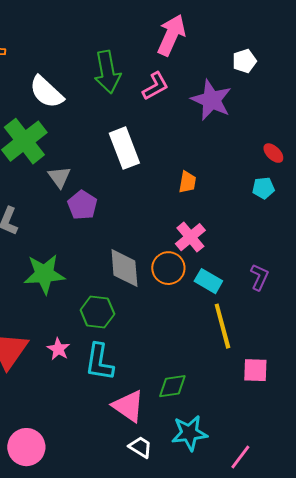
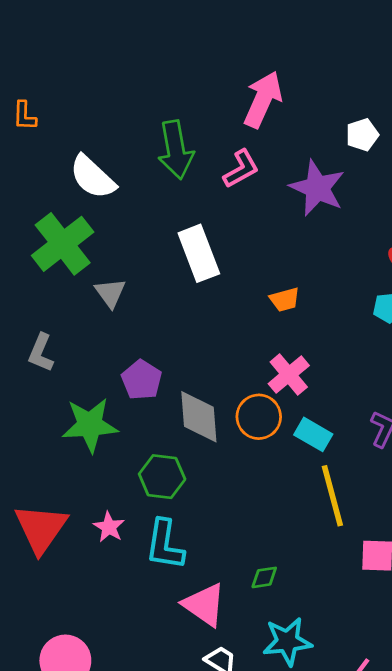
orange trapezoid: (187, 182) -> (285, 300), turned 65
purple pentagon: (82, 205) -> (142, 380), moved
green diamond: (172, 386) -> (264, 577), size x0.7

